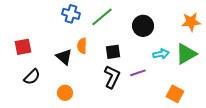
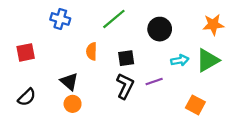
blue cross: (71, 14) -> (60, 19), moved
black triangle: (64, 57) -> (69, 82), moved
black semicircle: (32, 77) -> (27, 97), moved

